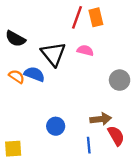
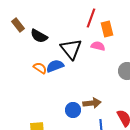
orange rectangle: (96, 17) -> (107, 29), moved
blue semicircle: (34, 74) -> (55, 66), turned -42
brown arrow: (101, 119) -> (92, 103), moved

